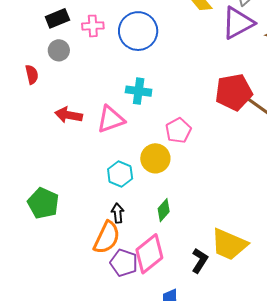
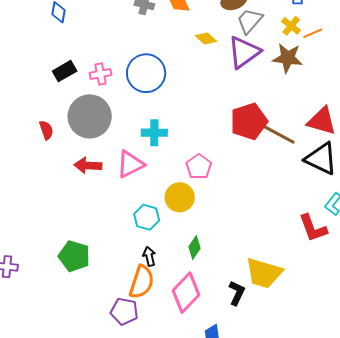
gray circle: (59, 50) -> (90, 116), moved, size x2.0
purple pentagon: (124, 263) -> (124, 311), moved

